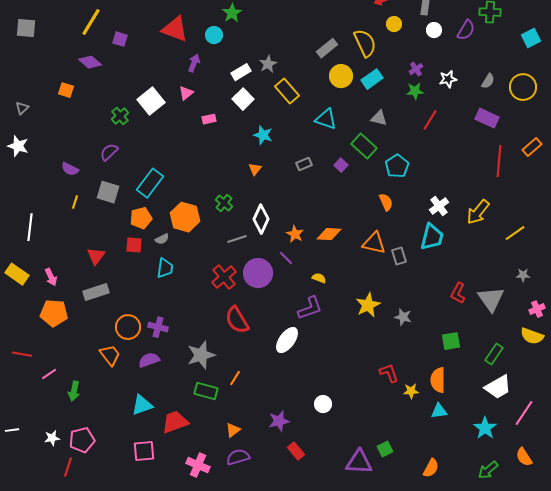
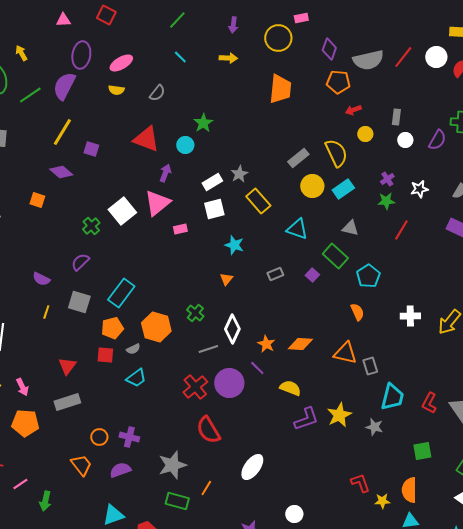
pink triangle: (186, 93) -> (157, 203), size x1.8
white square: (243, 99) -> (214, 209), turned 30
white cross: (439, 206) -> (410, 316), turned 36
cyan trapezoid: (432, 237) -> (392, 397), moved
cyan trapezoid: (165, 268) -> (136, 378), turned 45
yellow semicircle: (319, 278) -> (290, 388), size x1.5
purple L-shape: (310, 308) -> (306, 419), moved
orange circle: (128, 327) -> (99, 437), size x0.7
white ellipse: (287, 340) -> (252, 467), moved

